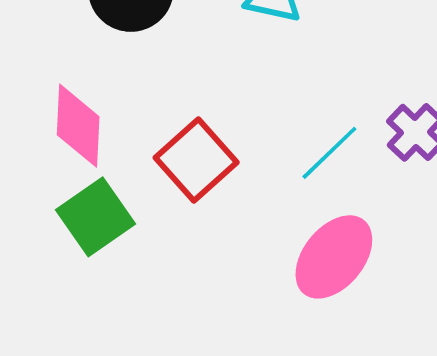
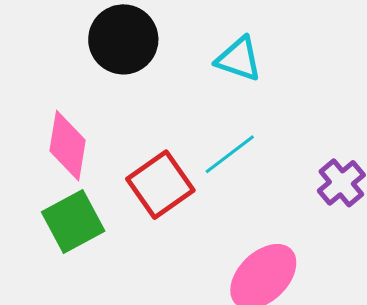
cyan line: (329, 153) -> (230, 154), moved

